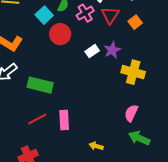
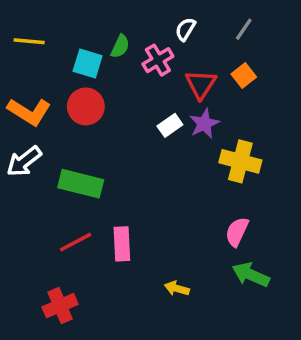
cyan square: (44, 15) -> (88, 64), turned -30
red triangle: (110, 15) -> (201, 84), moved
red circle: (60, 34) -> (86, 106), moved

